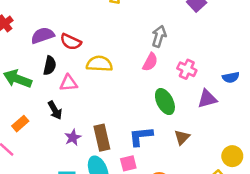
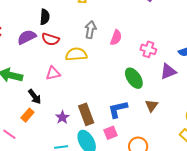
gray arrow: (159, 36) -> (90, 30), moved
pink semicircle: (150, 62) -> (116, 38), moved
black semicircle: (50, 66) -> (45, 17), moved
black arrow: (55, 110) -> (35, 97), moved
orange rectangle: (20, 124) -> (27, 115), moved

